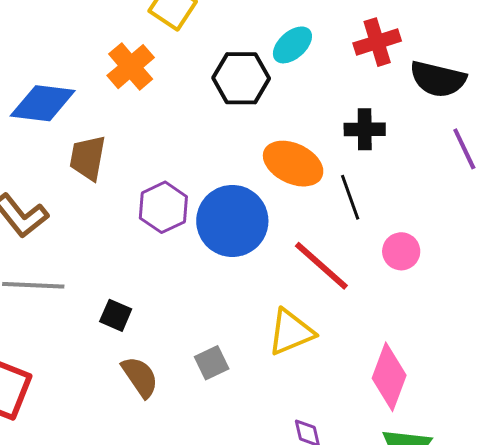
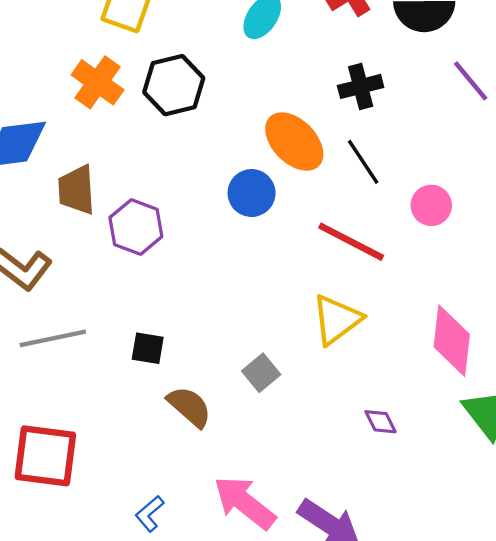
black hexagon: (241, 78) -> (174, 85), moved
orange ellipse: (293, 164) -> (294, 142), turned 34
purple hexagon: (163, 207) -> (136, 227), moved
blue circle: (232, 221) -> (252, 193), moved, size x0.6

